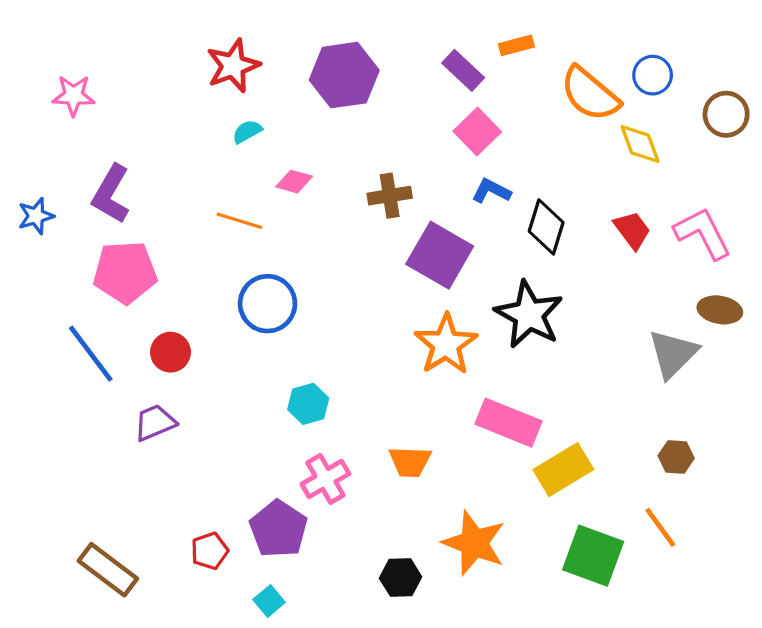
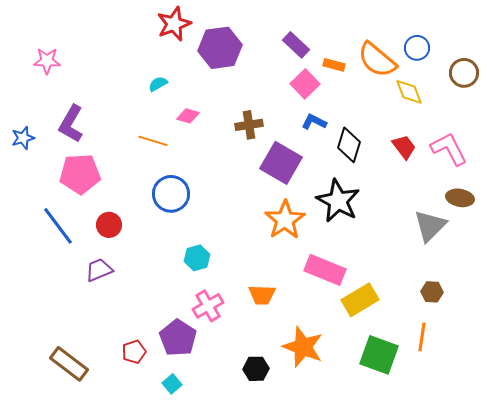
orange rectangle: (516, 45) -> (334, 65), moved, turned 30
red star: (233, 66) -> (174, 24), moved
orange line: (660, 527) -> (422, 337), turned 44

